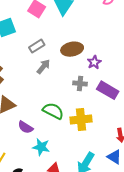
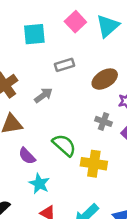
brown ellipse: (72, 49) -> (105, 79), turned -35
gray arrow: (43, 67) -> (43, 95), moved

